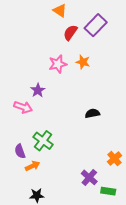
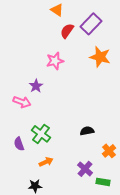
orange star: (83, 62) -> (100, 57), moved, size x1.5
black semicircle: (92, 113) -> (87, 131), moved
orange arrow: (33, 166) -> (46, 162), moved

